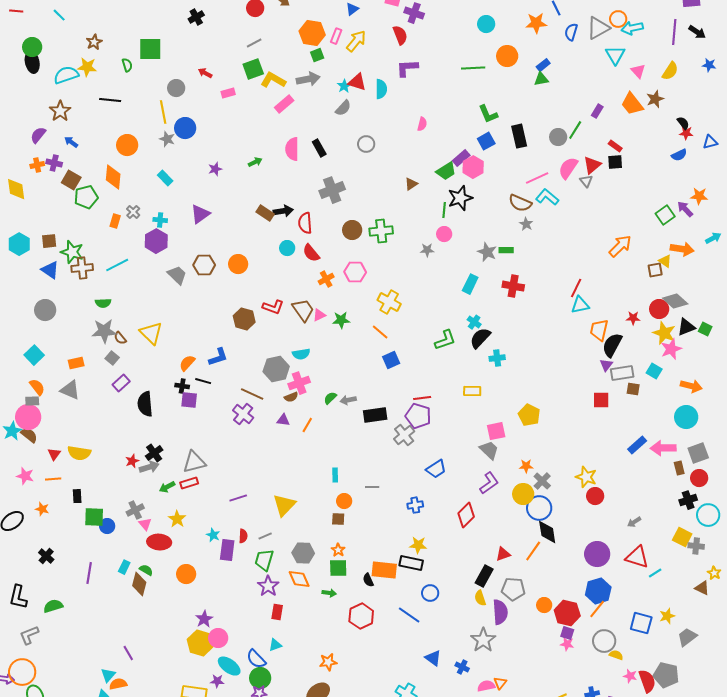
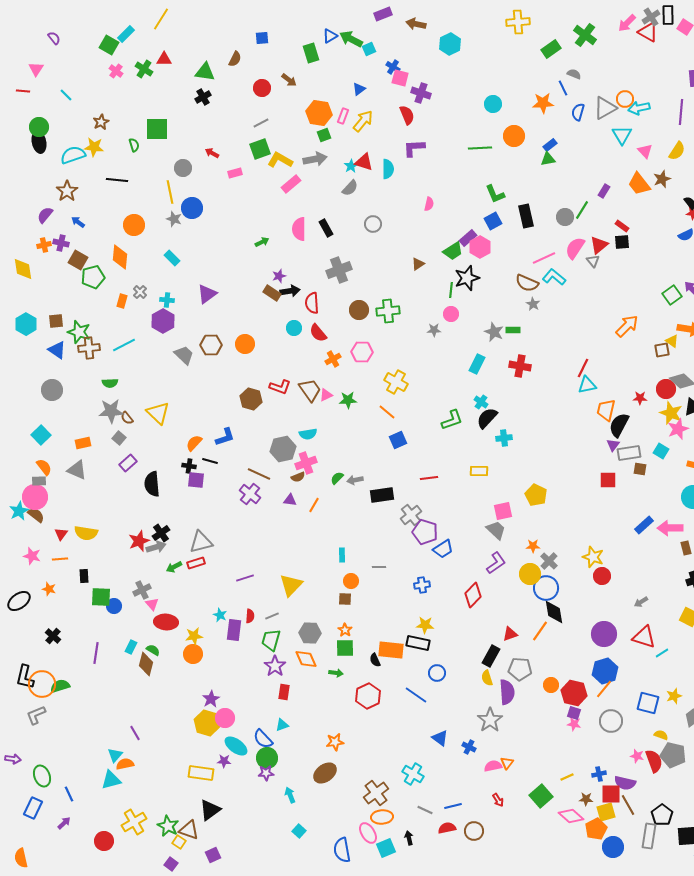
purple star: (215, 169) -> (279, 276), moved
purple pentagon: (418, 416) -> (425, 532), moved
red star: (132, 461) -> (139, 541), size x1.5
yellow star: (177, 519) -> (194, 636), moved, turned 30
yellow semicircle: (616, 655) -> (661, 735), moved
orange circle: (22, 672) -> (42, 684), moved

